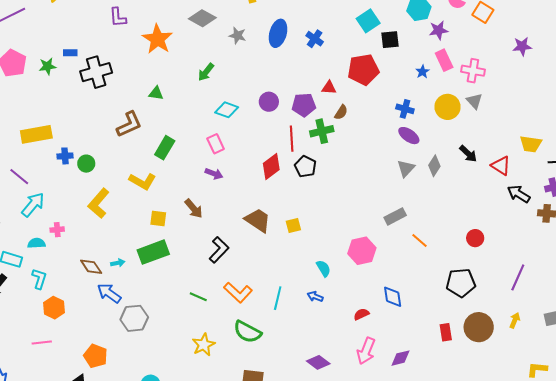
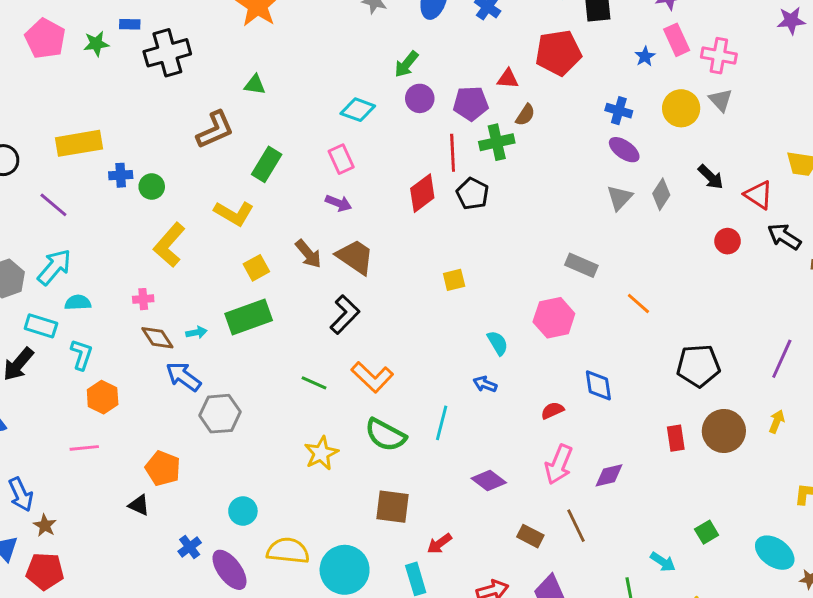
green arrow: (206, 72) -> (406, 64), moved
cyan arrow: (33, 205) -> (54, 267), moved
gray rectangle: (395, 216) -> (581, 265), moved, turned 50
yellow square: (158, 218) -> (256, 268), turned -36
brown trapezoid: (258, 220) -> (355, 257), moved
pink cross: (57, 230) -> (143, 299), moved
red circle: (475, 238) -> (728, 241), moved
cyan line: (278, 298) -> (442, 423), moved

